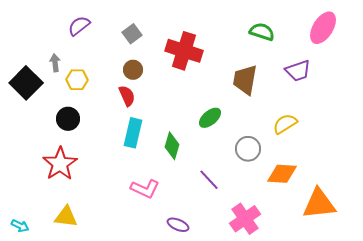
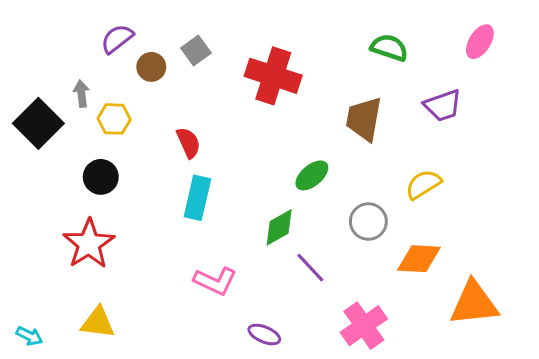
pink ellipse: (323, 28) -> (480, 42), size x0.7
brown circle: (133, 70) -> (151, 67), moved
green diamond: (172, 146) -> (279, 227), moved, turned 44

